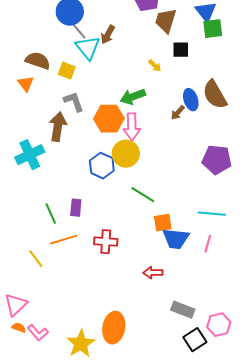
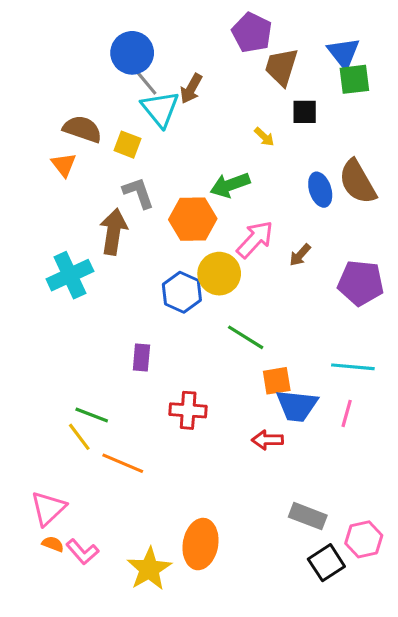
brown arrow: (178, 113) -> (300, 255), moved
pink arrow: (132, 127) -> (255, 239), moved, turned -136
green line: (51, 214) -> (92, 415), moved, turned -45
orange line: (64, 240) -> (123, 463), moved, turned 40
red arrow: (153, 273) -> (267, 440), moved

